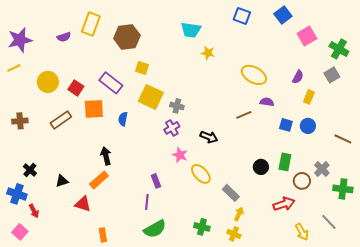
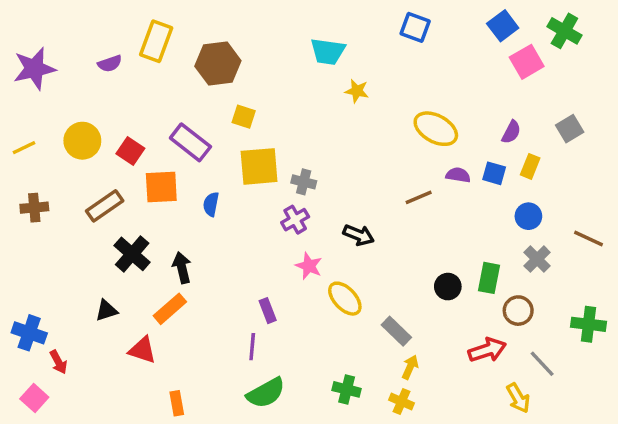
blue square: (283, 15) -> (503, 26), moved
green cross: (339, 49) -> (564, 31), moved
yellow line: (14, 68) -> (24, 148), moved
yellow square: (151, 97) -> (259, 166), turned -30
blue square: (286, 125) -> (494, 173), moved
gray cross: (322, 169) -> (537, 259), moved
black cross: (30, 170) -> (132, 254), moved, size x1.5
gray line: (329, 222) -> (542, 364), moved

